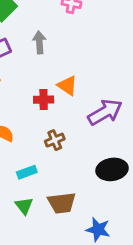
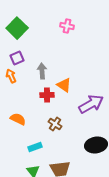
gray arrow: (39, 42) -> (42, 71), moved
brown cross: (55, 140) -> (55, 124), turned -32

